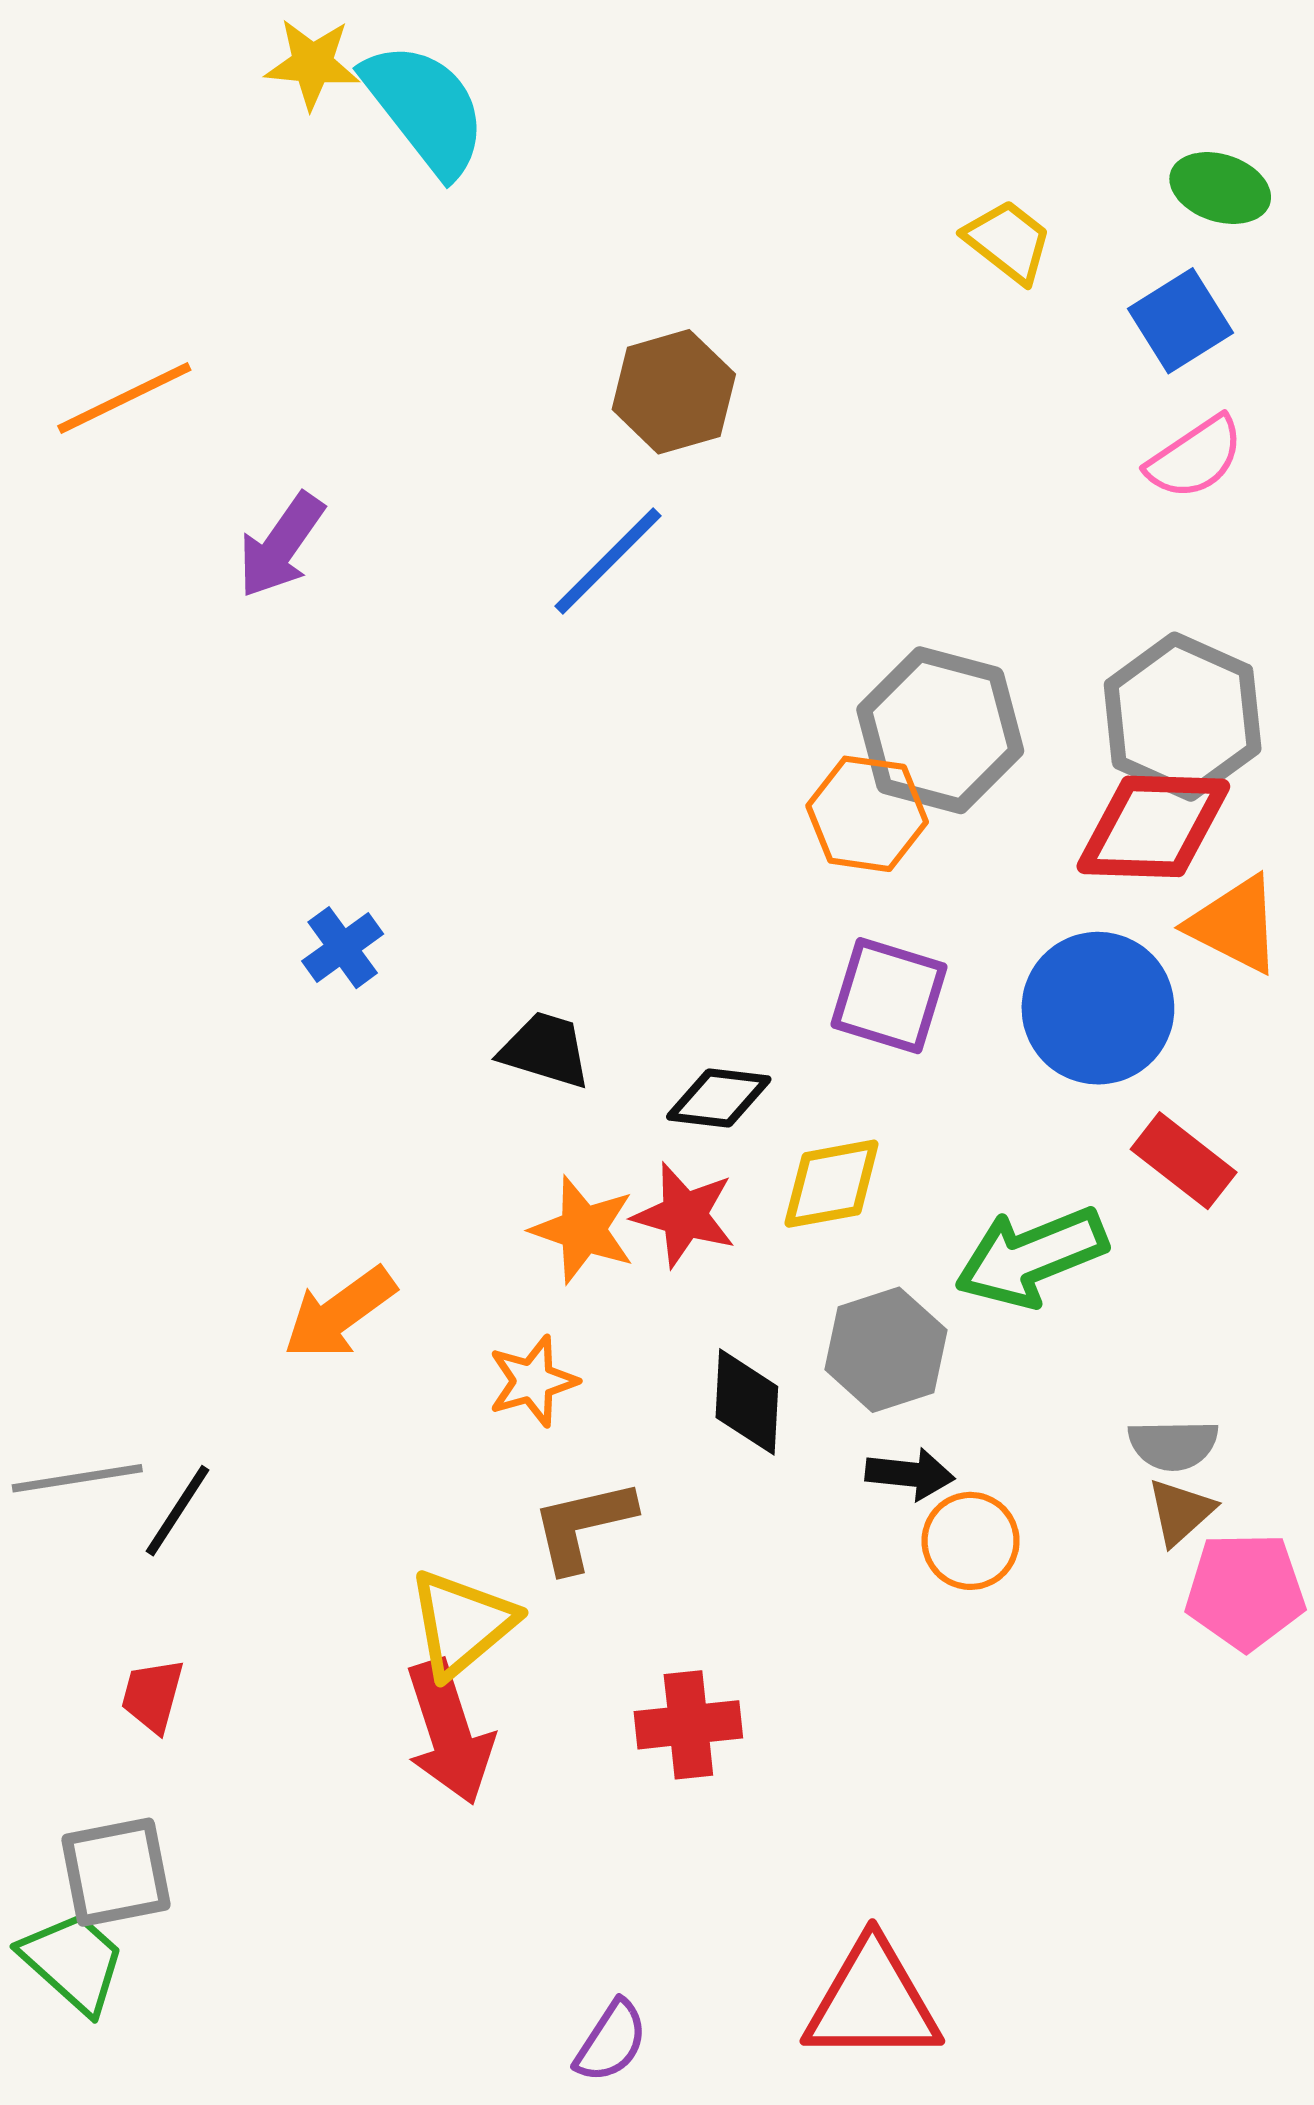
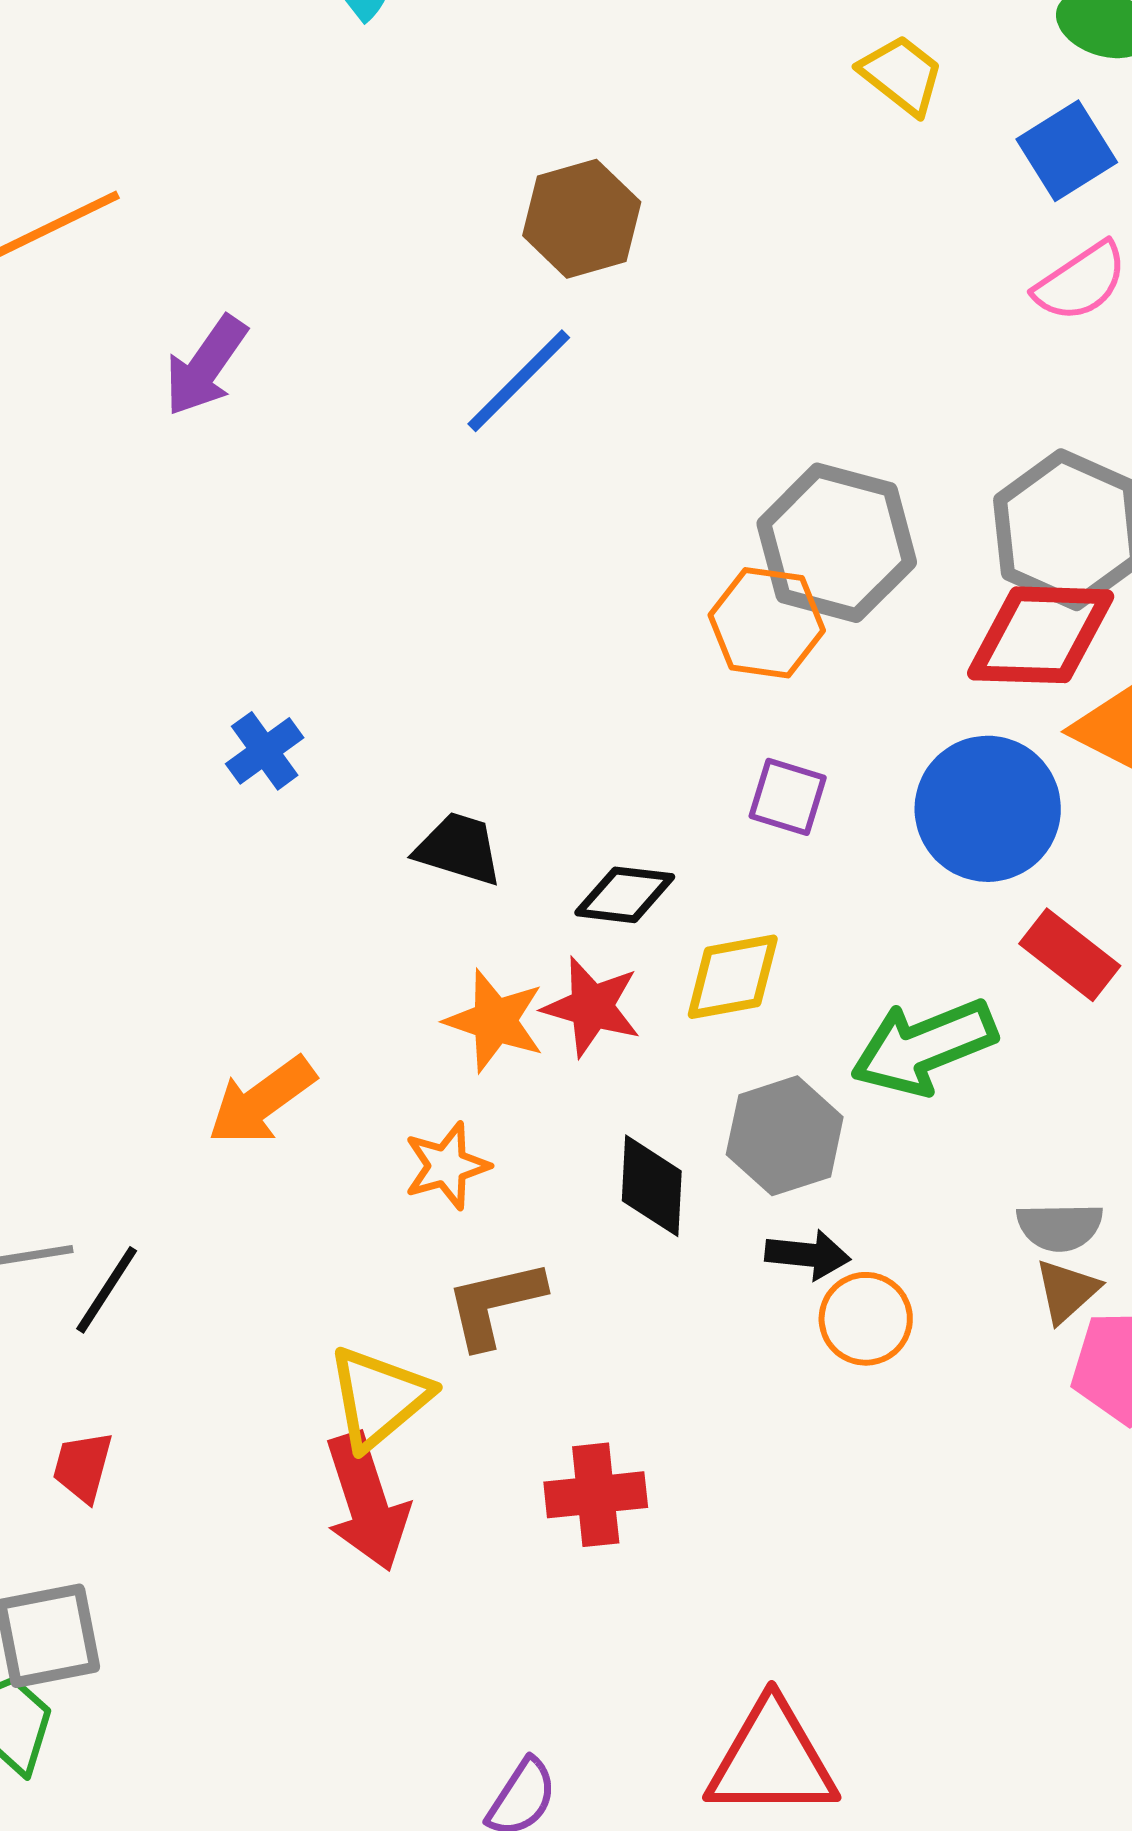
purple square: (889, 996) -> (788, 797), size x0.7

